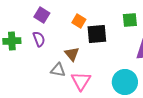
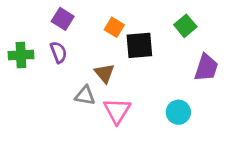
green square: (130, 20) -> (185, 26), turned -35
cyan circle: (125, 82) -> (178, 112), size x0.7

